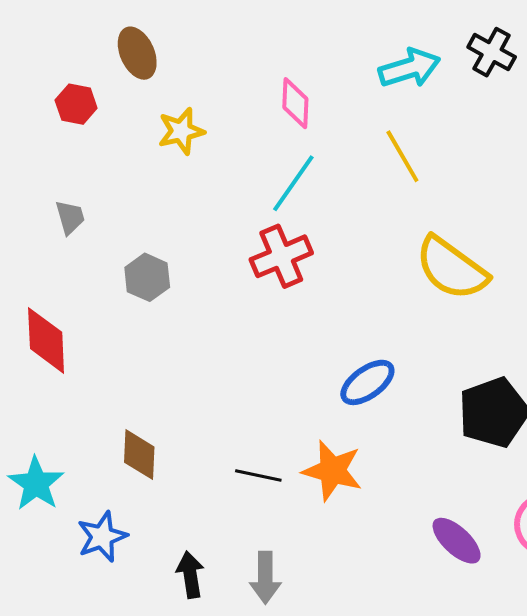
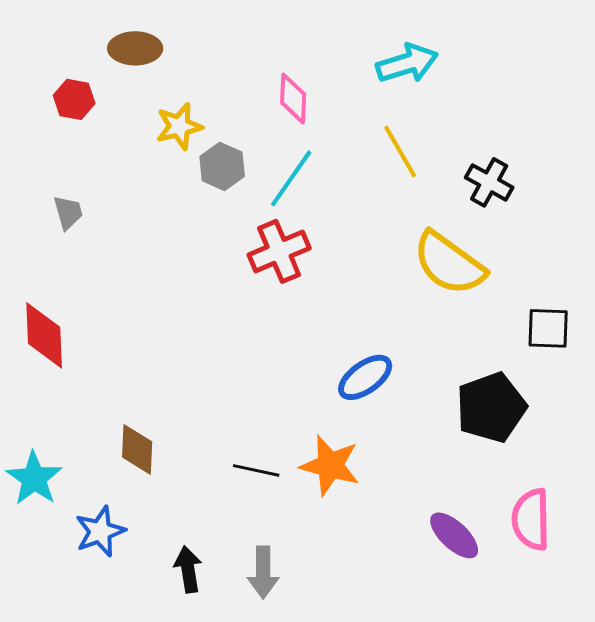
black cross: (492, 52) -> (489, 182), moved
brown ellipse: (137, 53) -> (135, 48), turned -66
gray hexagon: (147, 277) -> (222, 166), moved

